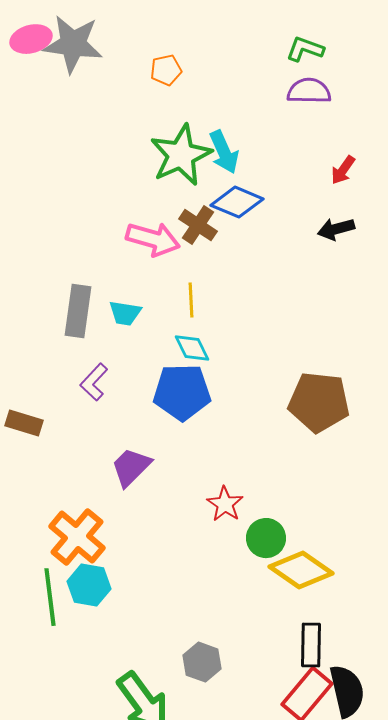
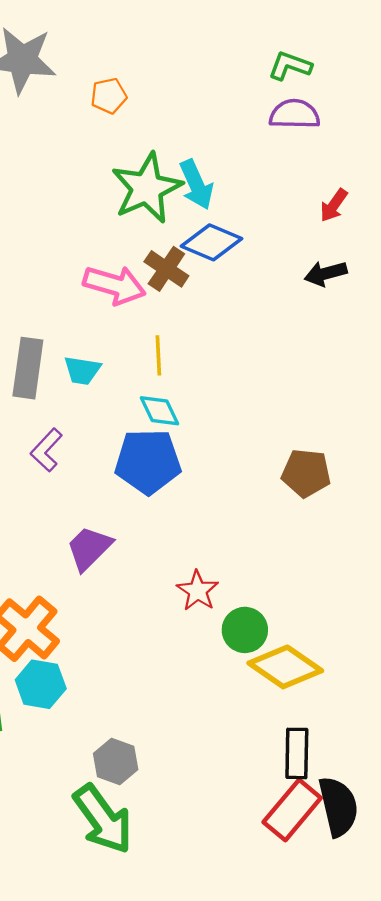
orange pentagon: (166, 70) -> (109, 96), moved
brown pentagon: (319, 402) -> (306, 473), size x0.7
gray hexagon: (202, 662) -> (116, 762), moved

